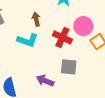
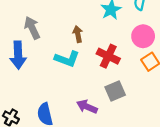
pink circle: (83, 26) -> (143, 36), moved
gray square: (69, 67) -> (115, 91), turned -30

